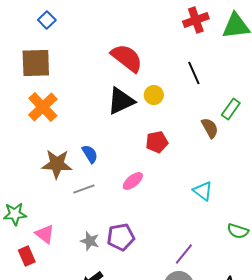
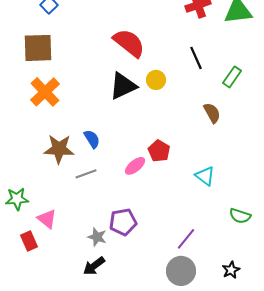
green rectangle: (231, 109) -> (232, 77), moved
red pentagon: (157, 142) -> (159, 151), moved, turned -30
gray star: (90, 241) -> (97, 237), moved

